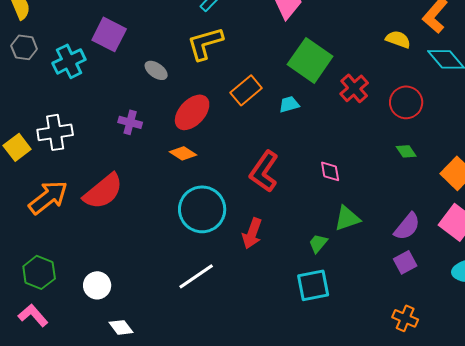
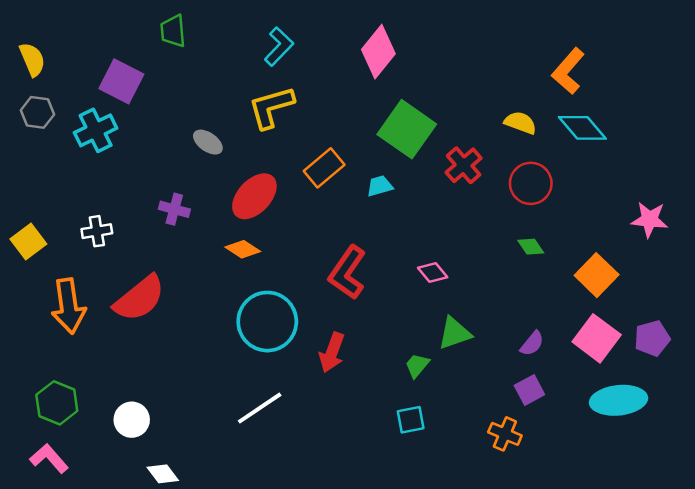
purple square: (109, 34) -> (121, 81), moved
yellow semicircle: (398, 39) -> (520, 123), moved
white cross: (55, 132) -> (97, 231), moved, size x0.7
pink diamond: (330, 171) -> (433, 272), turned -30
orange arrow: (48, 197) -> (68, 306), turned 120
purple semicircle: (407, 226) -> (532, 343), size x0.7
cyan square: (313, 285) -> (411, 420), size x0.7
orange cross: (405, 318) -> (505, 434), moved

